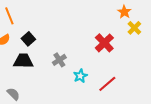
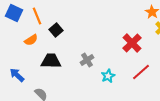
black square: (28, 39) -> (56, 30), moved
red line: (107, 84) -> (141, 72), moved

